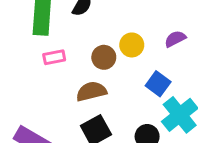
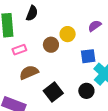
blue square: (158, 84) -> (88, 56), turned -35
brown semicircle: (91, 91) -> (29, 72), moved

